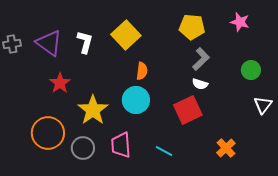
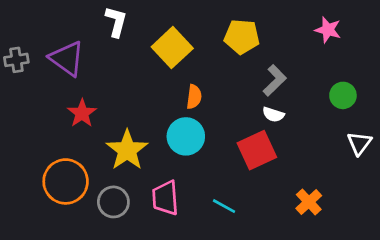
yellow pentagon: (192, 27) -> (242, 37), moved
white L-shape: (85, 42) -> (116, 22), moved

